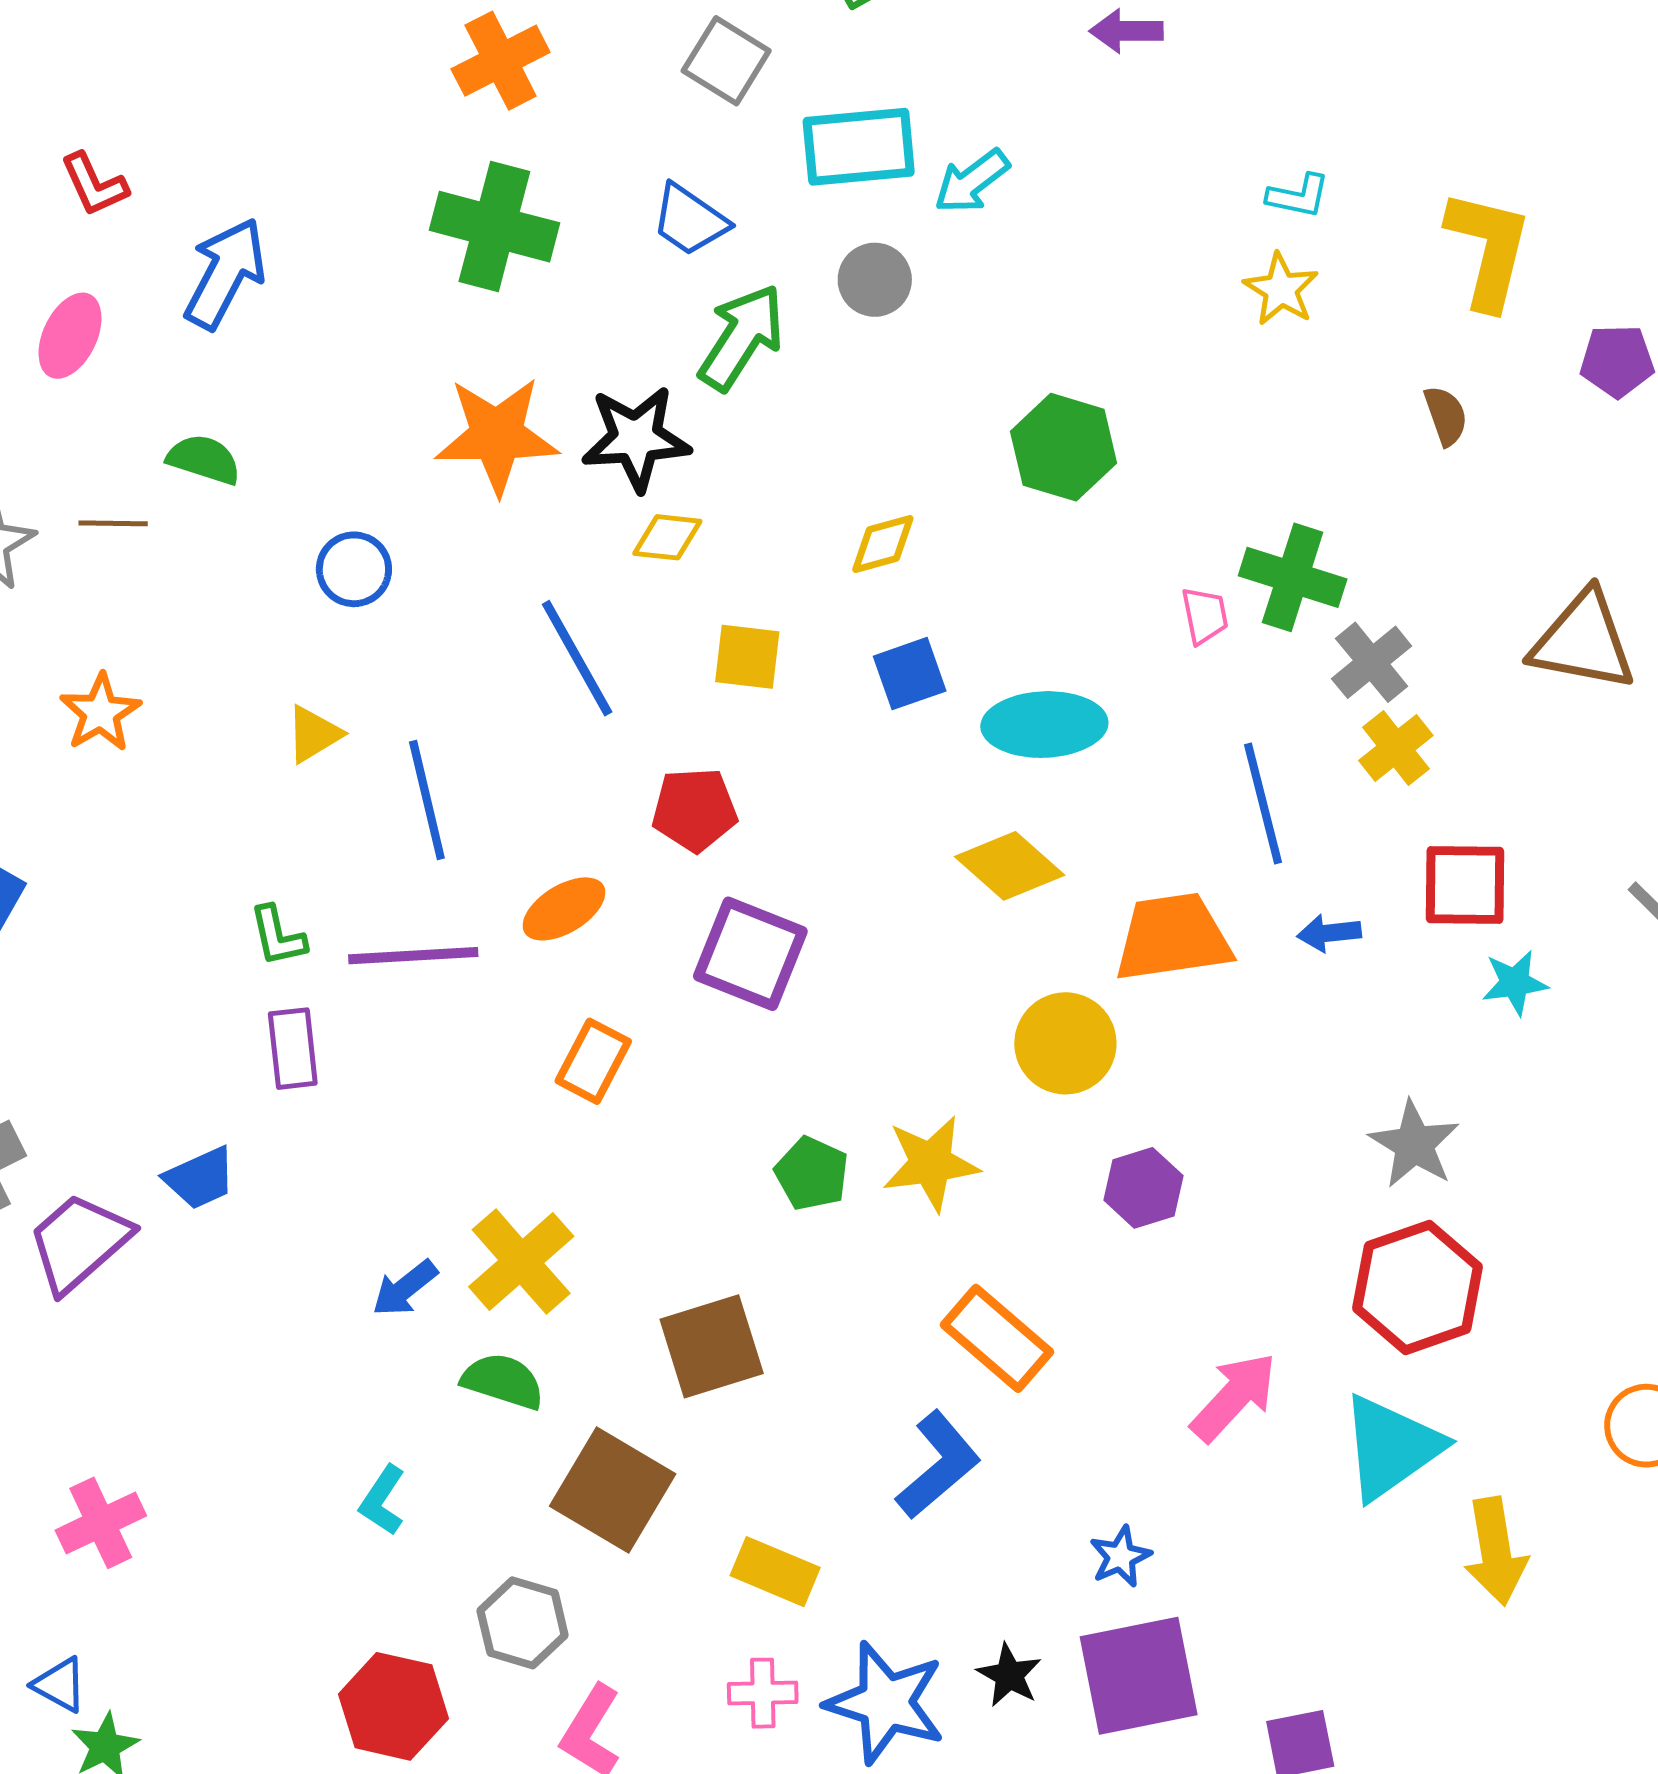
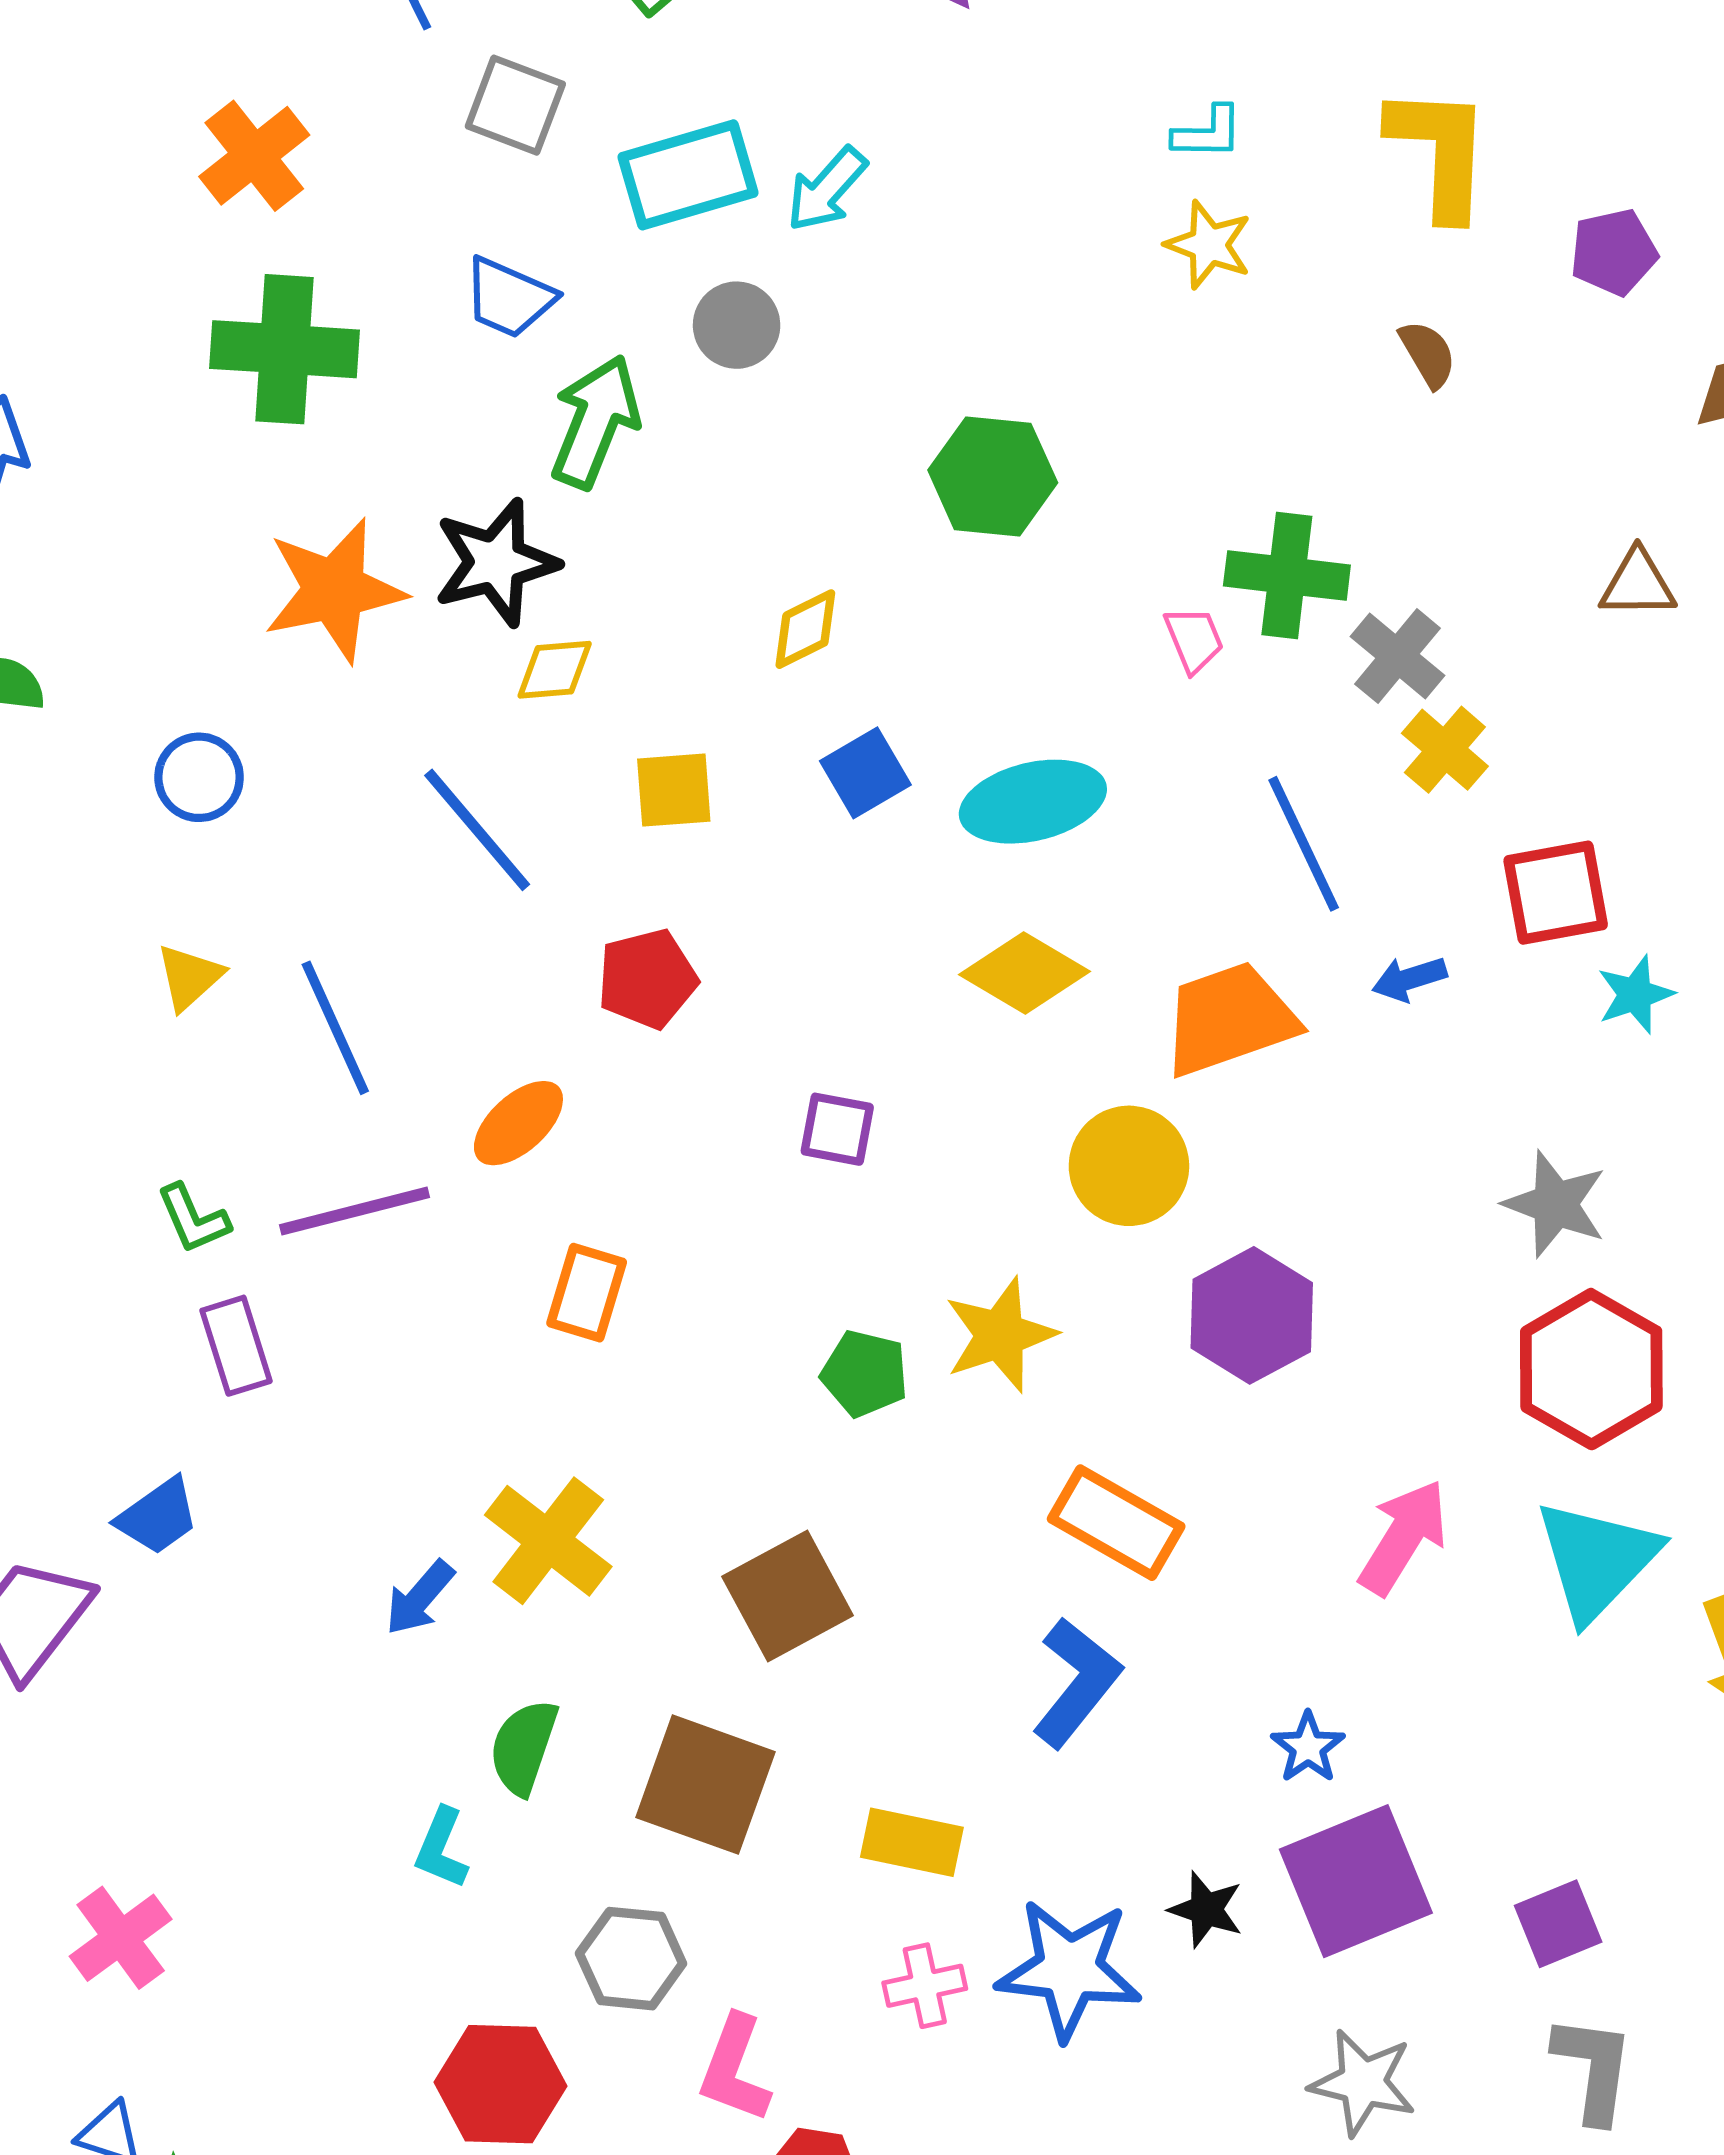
brown triangle: (1583, 641) -> (1638, 584), size x0.6
purple square: (750, 954) -> (837, 1129), moved, size x0.6
purple hexagon: (1143, 1188) -> (1252, 1315), size x1.4
green semicircle: (503, 1381) -> (523, 1747), moved, turned -78

